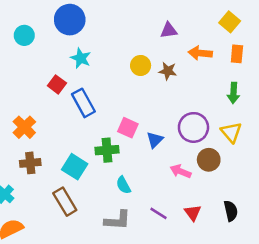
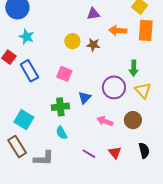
orange rectangle: (237, 54) -> (146, 30), size x1.5
green arrow: (233, 93) -> (134, 68), moved
pink square: (128, 128) -> (64, 74), moved
green cross: (107, 150) -> (60, 107), moved
brown circle: (209, 160) -> (133, 120), moved
gray L-shape: (117, 220) -> (44, 158), moved

